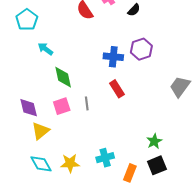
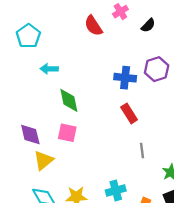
cyan arrow: (45, 49) -> (49, 69), turned -35
gray line: (87, 103) -> (142, 151), moved
pink square: (62, 106) -> (67, 133), turned 30

